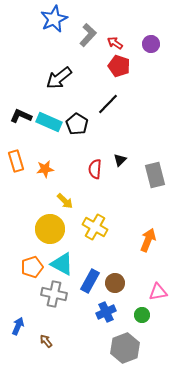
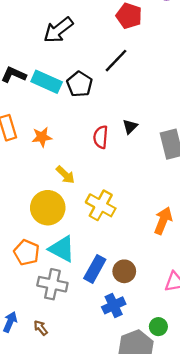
orange pentagon: (32, 267) -> (27, 252), turned -30
green circle: (142, 315) -> (158, 327), moved
brown arrow: (46, 341) -> (41, 328), moved

